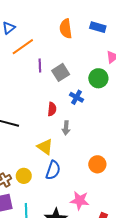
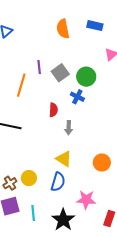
orange line: (23, 47) -> (21, 85), moved, turned -35
green circle: (98, 78) -> (86, 77), moved
yellow triangle: (45, 147) -> (64, 159), moved
blue semicircle: (53, 170) -> (58, 182), moved

